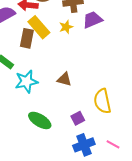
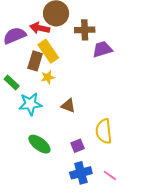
yellow star: (66, 27) -> (48, 77), moved

